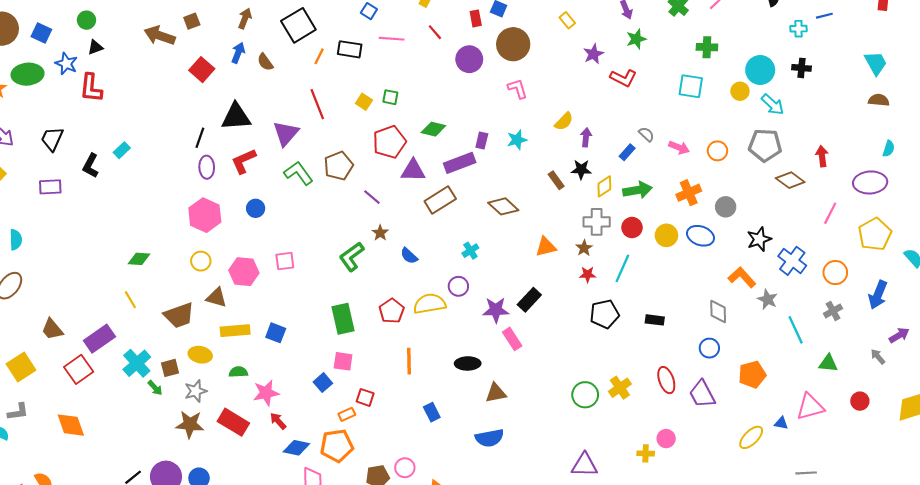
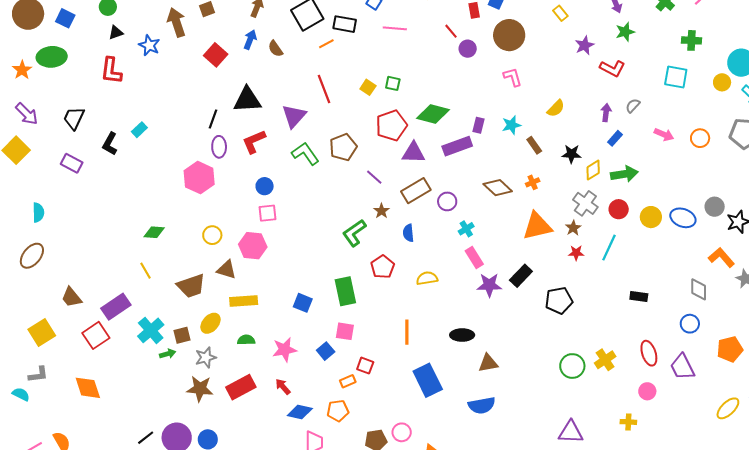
red line: (435, 32) -> (451, 31), moved
brown arrow: (160, 36) -> (176, 22), turned 52
black rectangle: (350, 49) -> (345, 24), moved
orange line: (319, 56) -> (326, 44), turned 35
purple circle: (469, 59) -> (468, 49), size x0.7
blue star: (66, 64) -> (149, 45), moved
green diamond: (433, 129) -> (433, 114), size x1.4
gray semicircle: (646, 134) -> (633, 106), moved, turned -91
purple arrow: (586, 137) -> (606, 113), moved
brown rectangle: (556, 180) -> (534, 145), moved
purple rectangle: (50, 187) -> (72, 163), turned 30
orange cross: (689, 193) -> (533, 182), moved, size x0.6
brown rectangle: (440, 200) -> (416, 191), moved
gray circle: (726, 207) -> (715, 207), moved
pink hexagon: (205, 215) -> (199, 178), moved
gray cross: (597, 222) -> (585, 203), turned 35
orange triangle: (546, 247) -> (537, 226), size x1.5
blue semicircle: (409, 256) -> (408, 233), turned 42
pink square: (285, 261) -> (268, 213), moved
purple circle: (458, 286) -> (447, 201), moved
yellow semicircle: (430, 304) -> (427, 278), size x0.7
red pentagon: (392, 311) -> (383, 267), moved
black pentagon: (604, 314) -> (559, 300), moved
blue square: (276, 333) -> (303, 303), moved
pink rectangle: (512, 339) -> (474, 258), moved
yellow ellipse: (200, 355) -> (210, 323), turned -60
green arrow: (155, 388) -> (168, 354), turned -63
pink star: (266, 393) -> (285, 350), moved
blue rectangle: (432, 412) -> (428, 380), size x1.8
red rectangle: (233, 422) -> (241, 387), turned -60
pink circle: (666, 439) -> (647, 391), moved
orange pentagon: (337, 446) -> (338, 411), size x0.7

